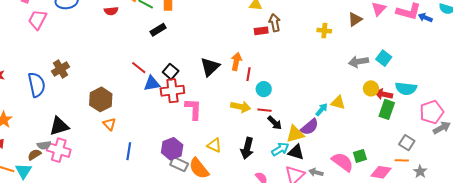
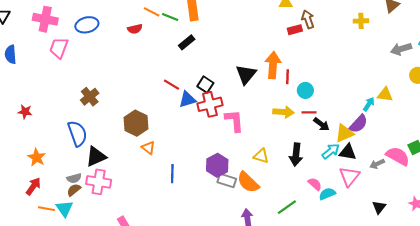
orange arrow: (236, 61) -> (273, 65), size x1.4
blue semicircle: (37, 85) -> (77, 133), moved
gray semicircle: (44, 145) -> (74, 178), moved
gray arrow: (316, 172) -> (377, 164), moved, turned -32

